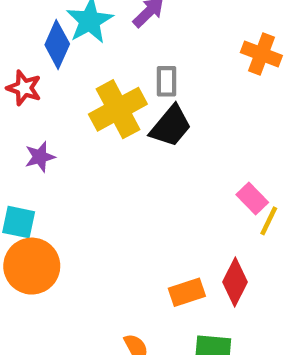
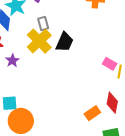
gray rectangle: (167, 81) -> (43, 23), moved
purple star: (40, 157) -> (12, 60), moved

